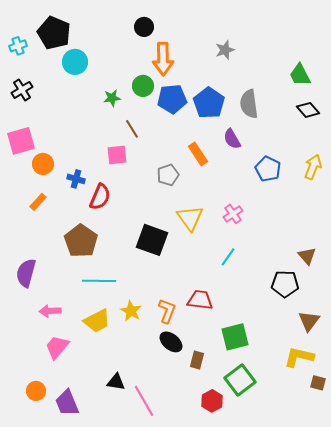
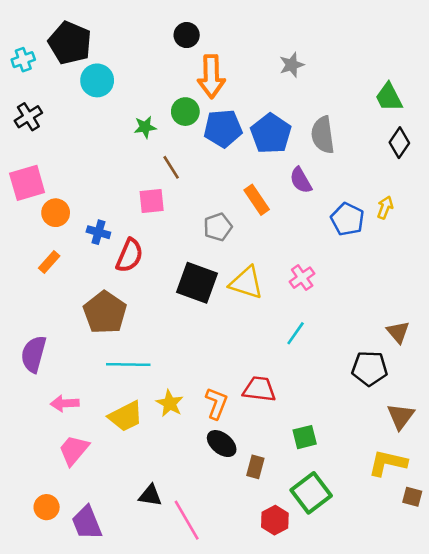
black diamond: (308, 110) -> (399, 143), turned 75
yellow arrow: (313, 167) -> (385, 208), moved, size x0.7
yellow triangle: (190, 218) -> (246, 283), turned -36
black square: (152, 240) -> (197, 283), moved
green square: (235, 337) -> (305, 437), size x0.7

